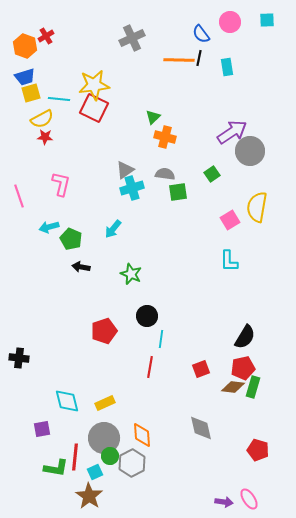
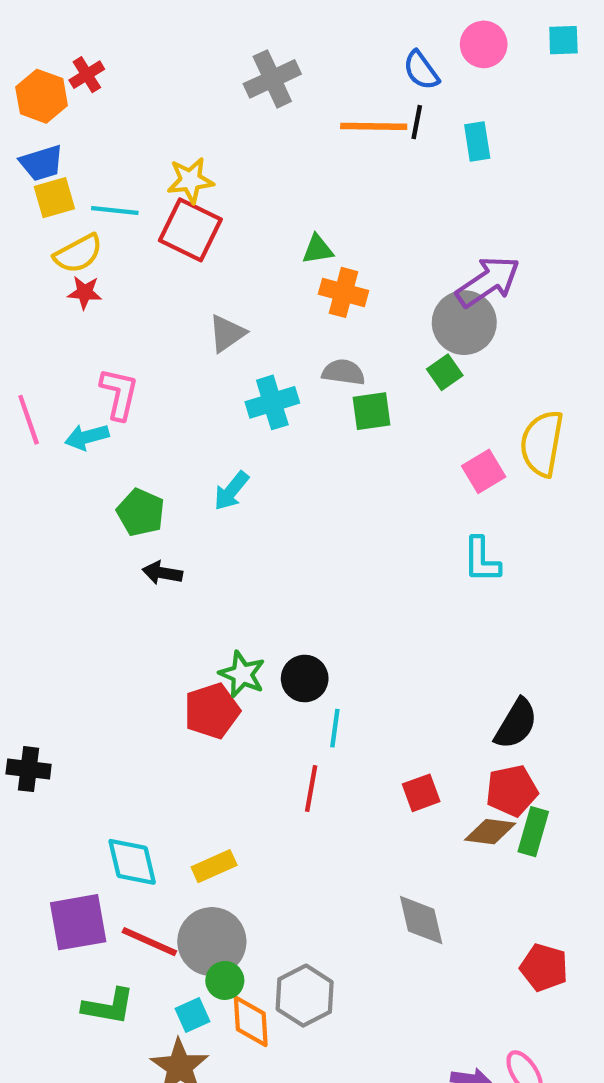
yellow star: (94, 85) -> (190, 180), size x0.7
green triangle: (153, 117) -> (318, 249), turned 35
gray circle: (250, 151) -> (464, 323), moved
gray triangle: (125, 170) -> (227, 333), moved
cyan arrow: (49, 227) -> (87, 437), moved
green star: (131, 274) -> (242, 674), moved
purple square: (42, 429) -> (78, 922), size x1.6
orange diamond: (142, 435) -> (251, 1021), moved
red line: (75, 457) -> (149, 942), moved, turned -72
gray hexagon: (132, 463) -> (305, 996), moved

